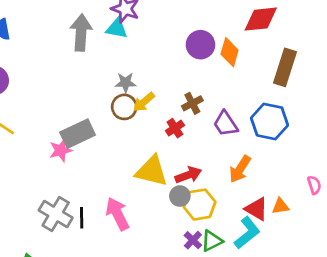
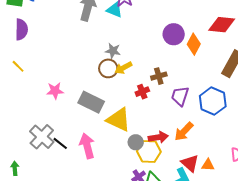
purple trapezoid: (225, 124) -> (180, 96), turned 40
gray rectangle: (78, 134) -> (91, 102), moved, turned 40
red arrow: (188, 175) -> (158, 137), moved
black line: (82, 218) -> (60, 143), turned -63

